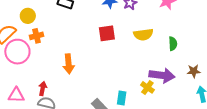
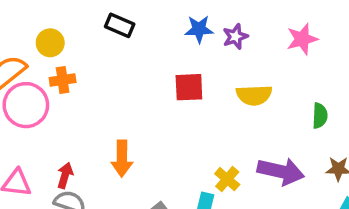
green semicircle: (173, 44) -> (320, 116), moved
orange arrow: (69, 64) -> (122, 159), moved
yellow cross: (147, 87) -> (227, 179), moved

